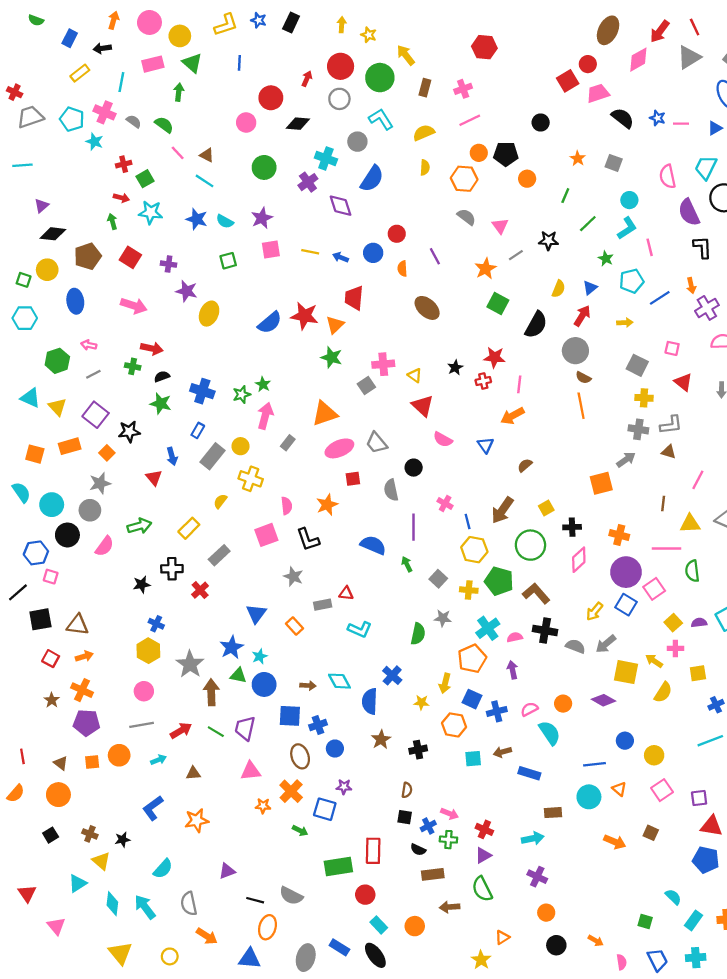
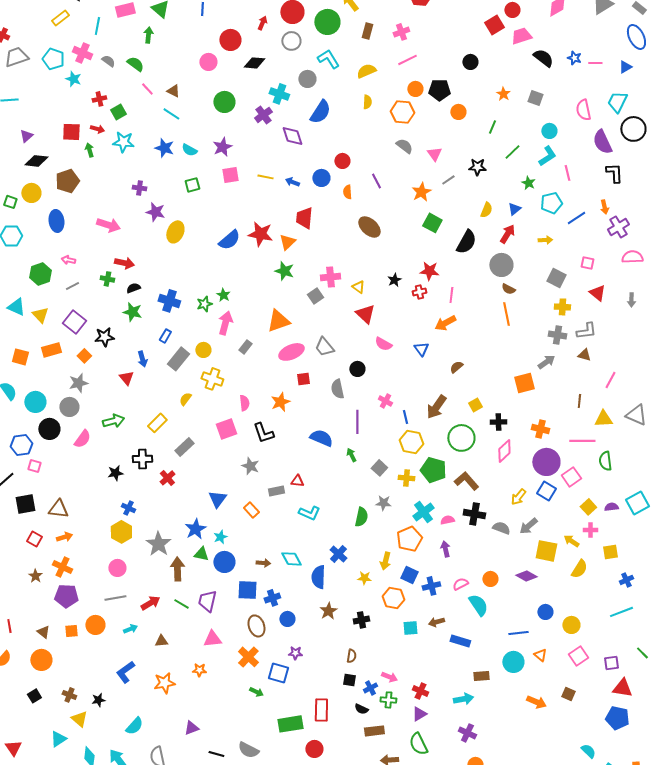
red square: (130, 257) -> (71, 132), moved, turned -30
orange star: (263, 806) -> (199, 670), moved

